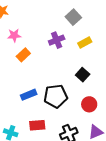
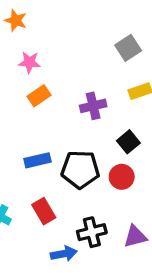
purple cross: (57, 40) -> (93, 106), moved
red circle: (89, 104) -> (122, 177), moved
red rectangle: (37, 125) -> (44, 211), turned 56

